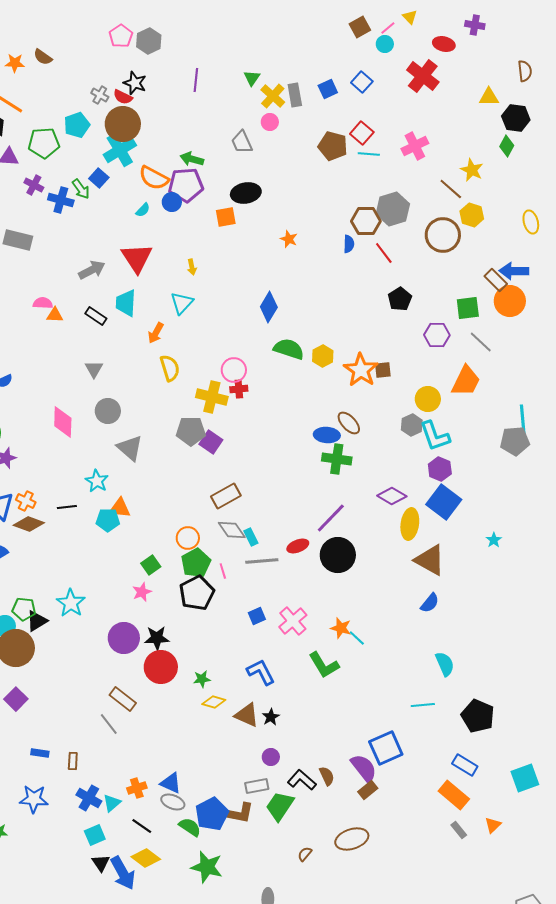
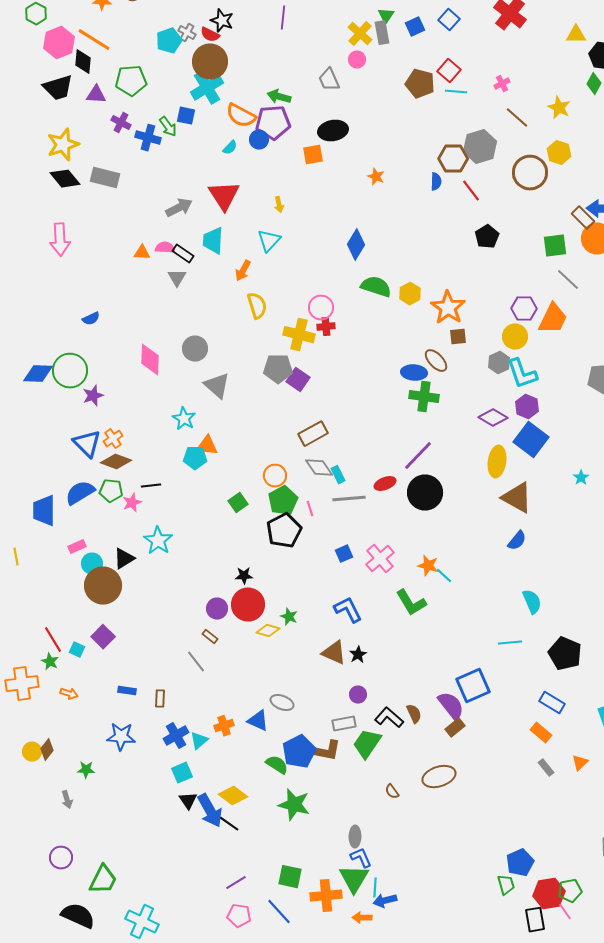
green triangle: (252, 78) -> (386, 16), moved
cyan pentagon: (77, 125) -> (169, 41), moved
pink cross: (415, 146) -> (502, 84), size x0.6
blue square: (99, 178) -> (186, 116), turned -30
brown line: (451, 189) -> (517, 118), moved
pink semicircle: (43, 303) -> (165, 248), moved
purple hexagon: (437, 335) -> (524, 309), moved
gray triangle: (94, 369) -> (177, 278), moved
brown square: (383, 370) -> (458, 337), moved
purple diamond: (392, 496) -> (493, 418), moved
orange cross: (26, 501) -> (113, 439), turned 30
black line: (67, 507) -> (151, 486), moved
pink star: (142, 592) -> (132, 503), moved
green pentagon: (24, 609) -> (111, 491), moved
purple circle: (124, 638) -> (217, 609), moved, size x0.7
black star: (157, 638) -> (244, 576), size x0.7
green star: (202, 679) -> (289, 617), turned 30
brown rectangle: (123, 699) -> (210, 637), size x0.6
yellow diamond: (214, 702) -> (268, 631), moved
orange rectangle: (454, 795) -> (541, 733), size x0.7
blue cross: (89, 798) -> (176, 736), turned 30
gray ellipse: (173, 802) -> (282, 703), moved
black line: (142, 826) -> (229, 824), moved
brown semicircle: (305, 854) -> (392, 792), turned -77

